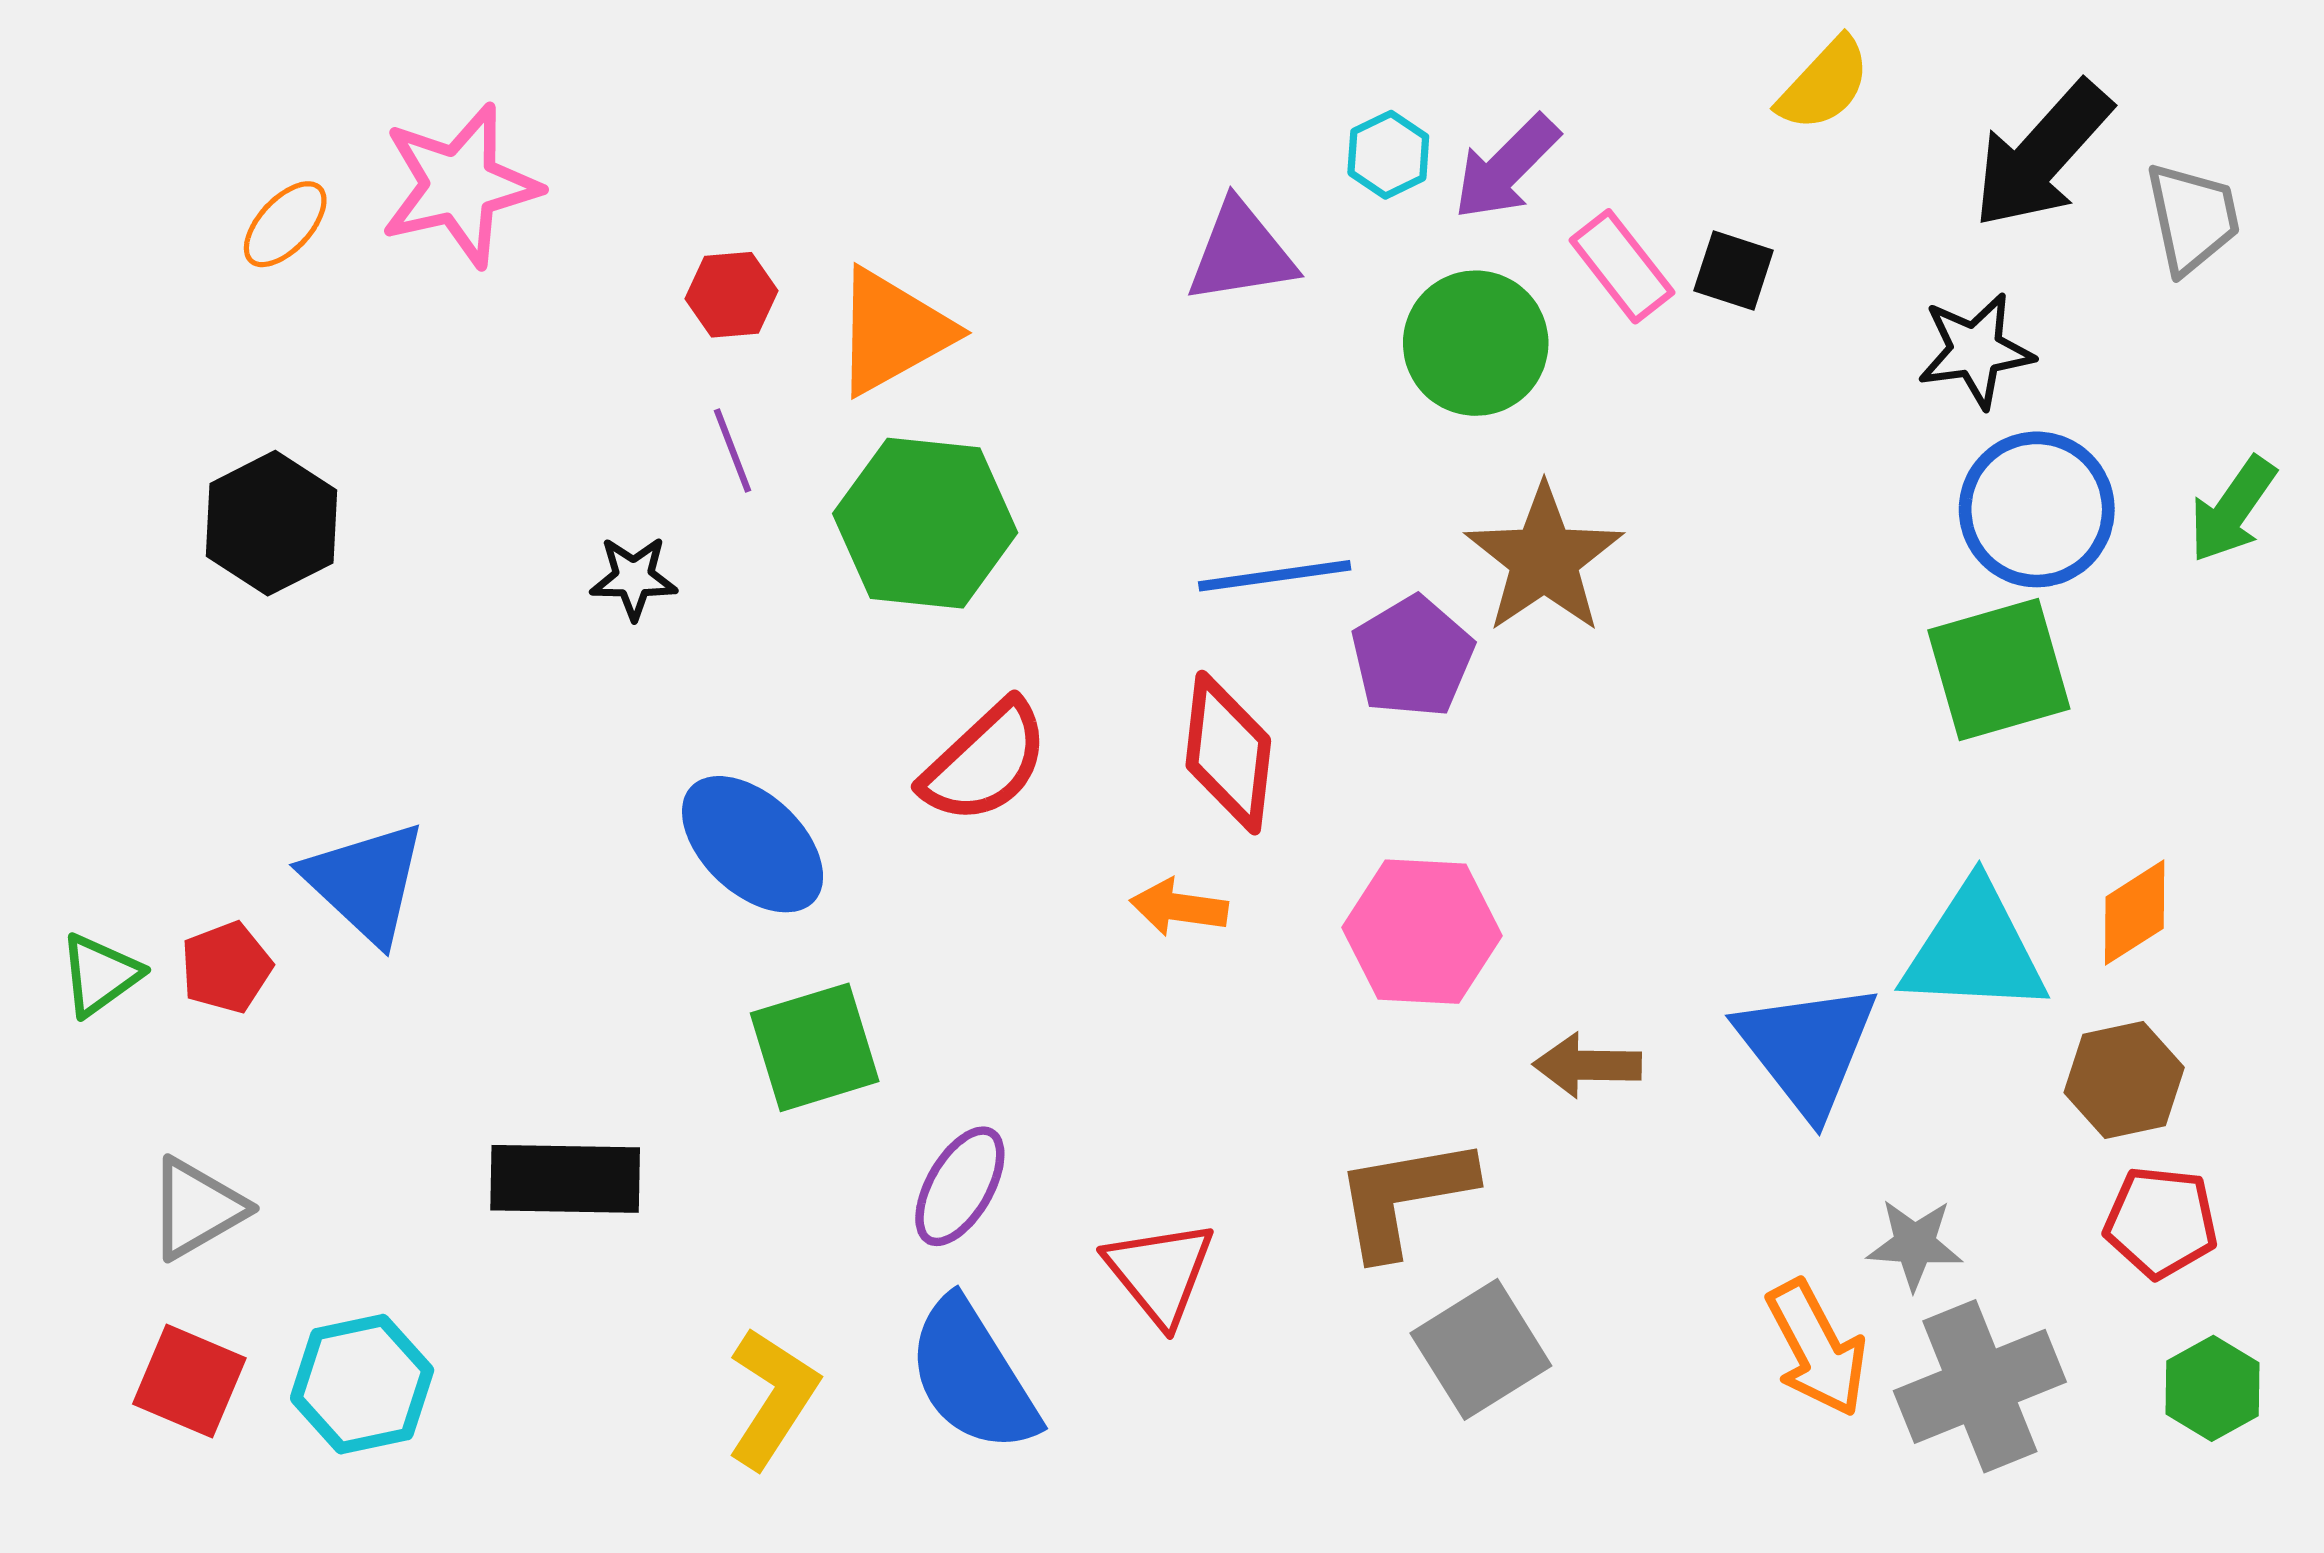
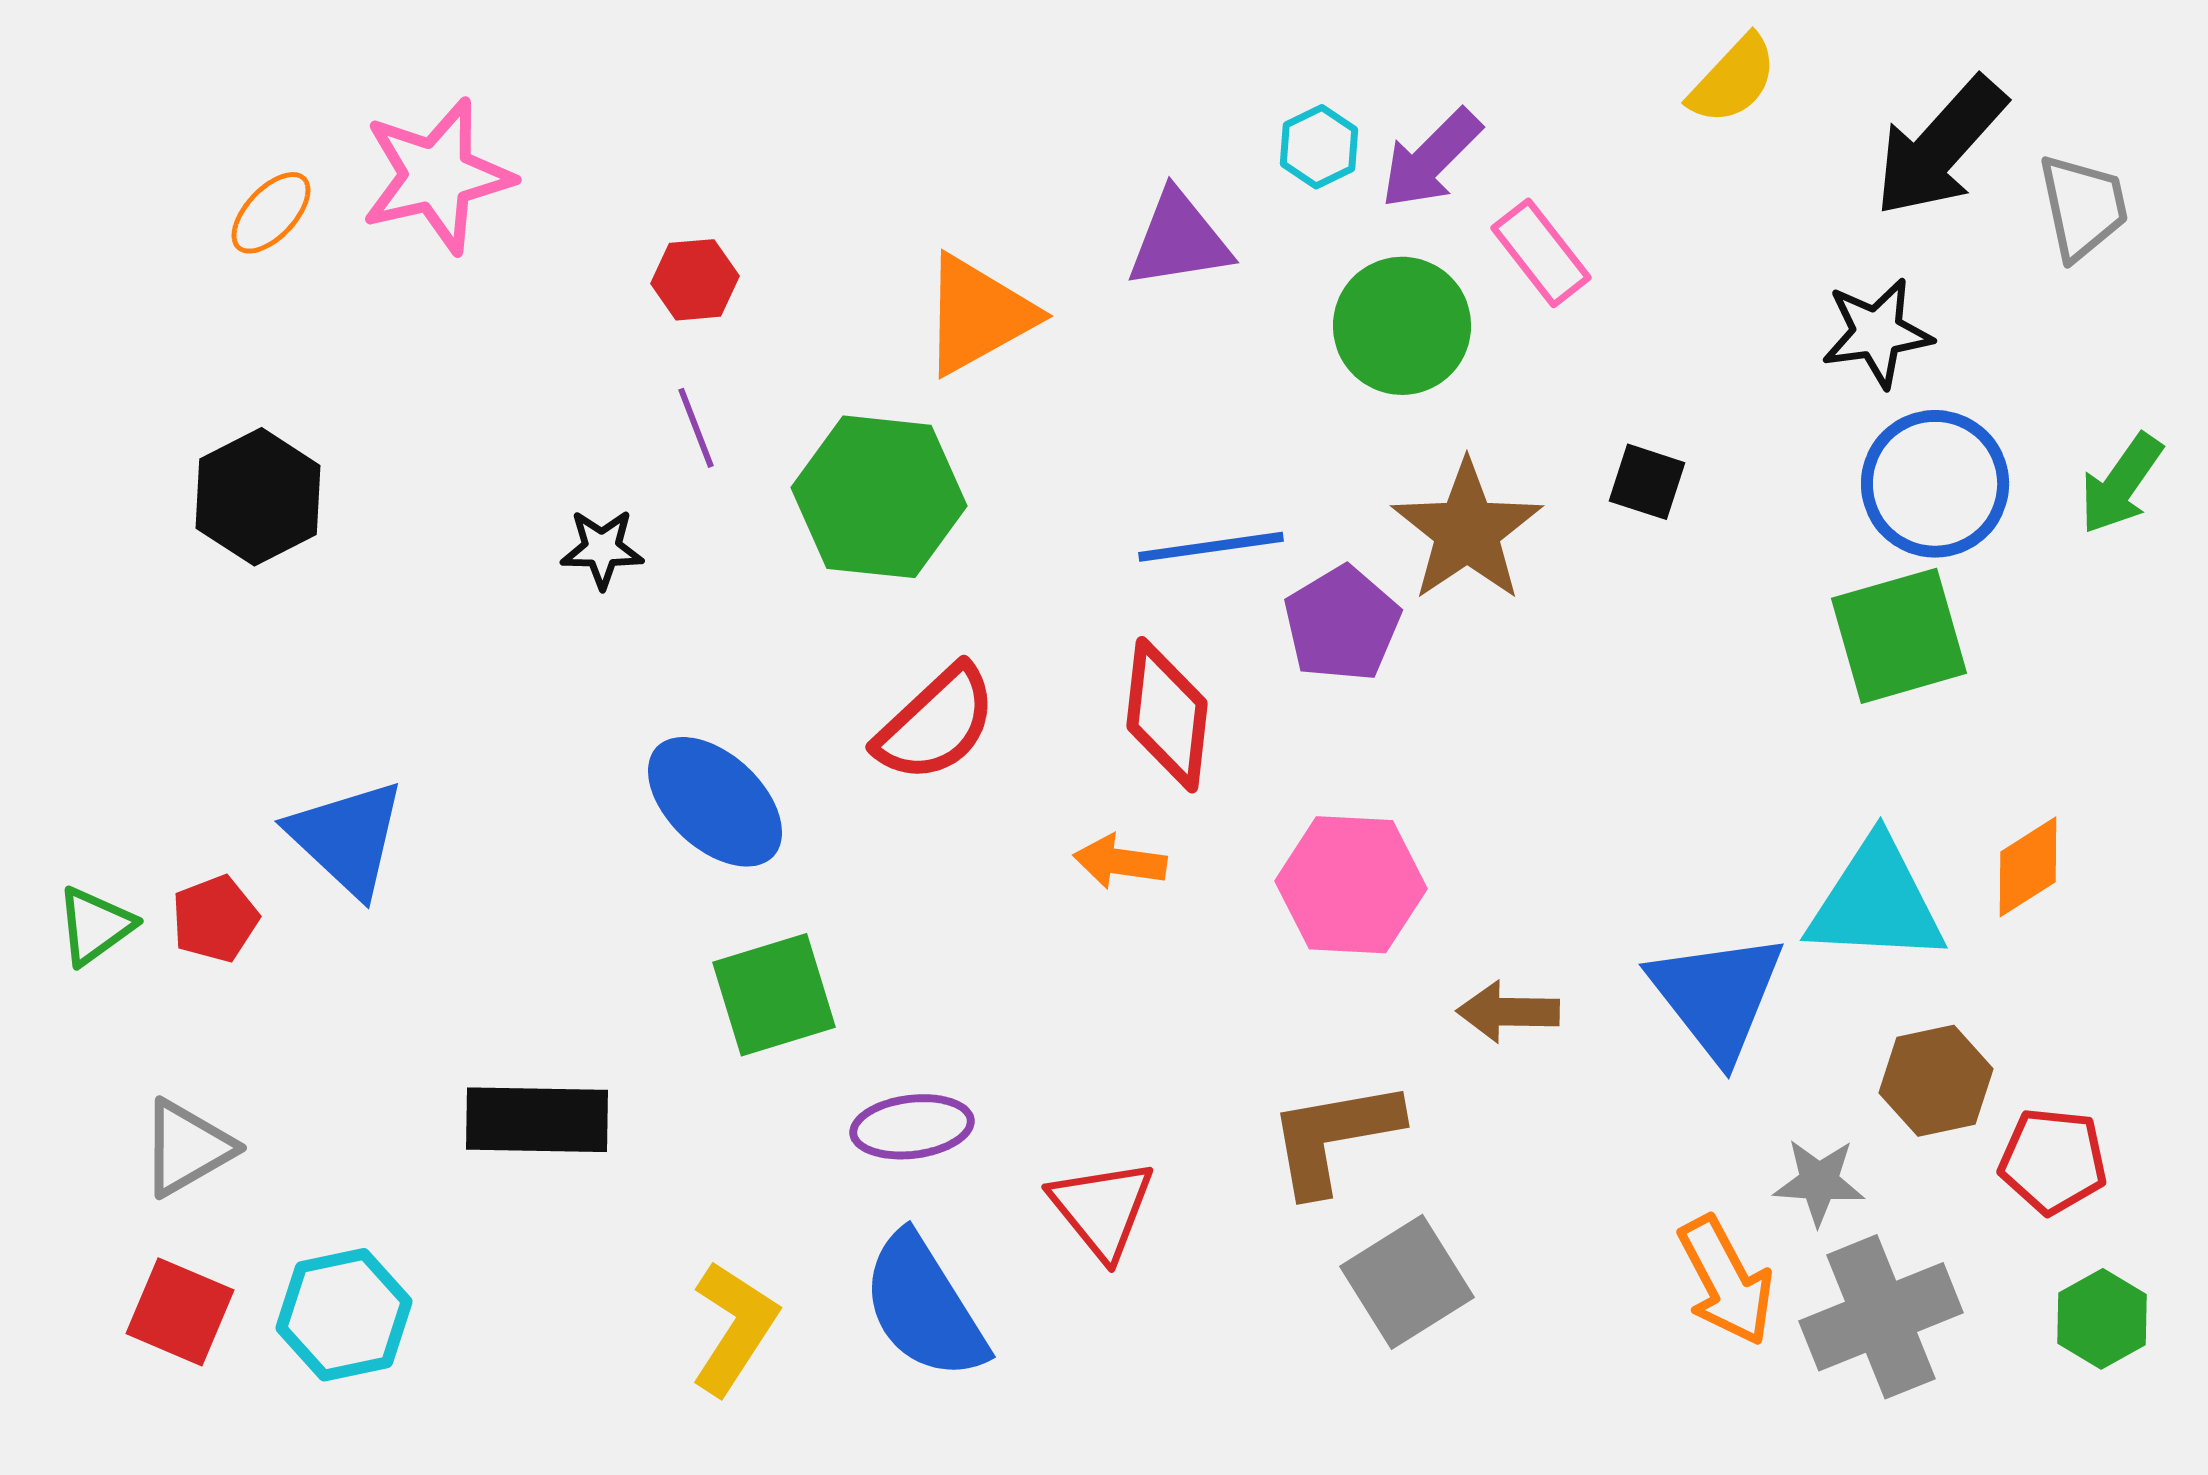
black square: (1734, 271) -> (1647, 482), moved
orange triangle: (893, 332) -> (978, 315), moved
brown hexagon: (2124, 1080) -> (1936, 1081), moved
purple ellipse: (960, 1186) -> (912, 1127), turned 53

